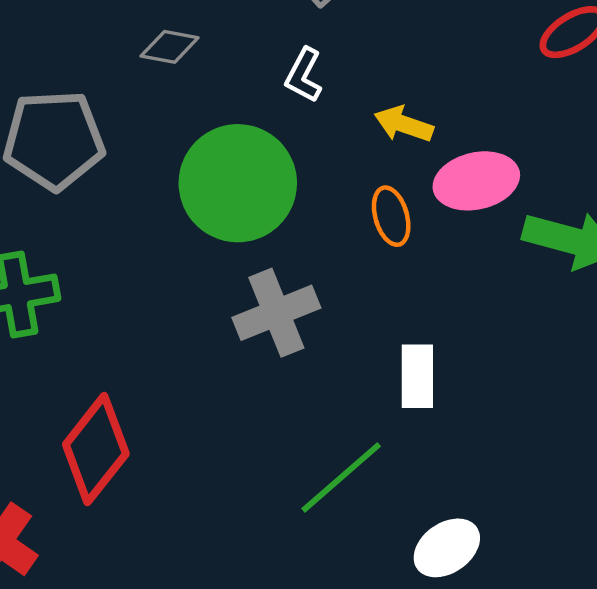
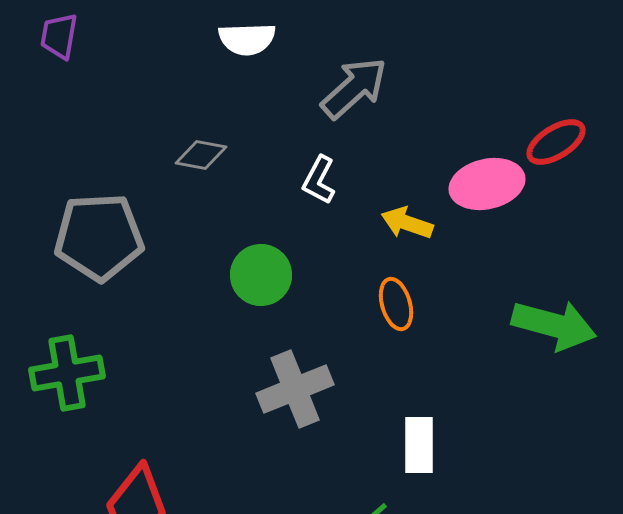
pink ellipse: (476, 181) -> (487, 184), moved
green circle: (238, 183) -> (261, 275), size x0.6

